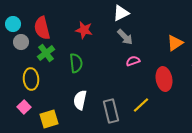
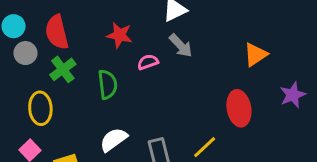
pink semicircle: (133, 61) -> (148, 62), moved
white semicircle: (80, 100) -> (114, 140), turned 42

